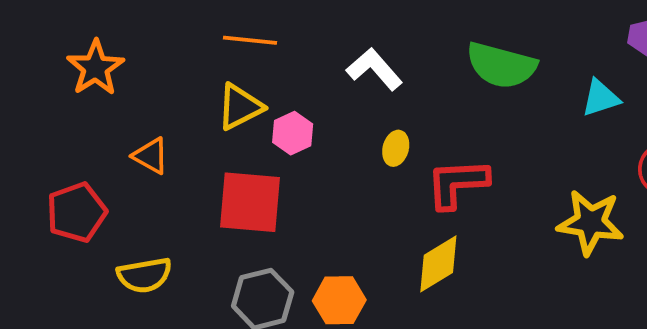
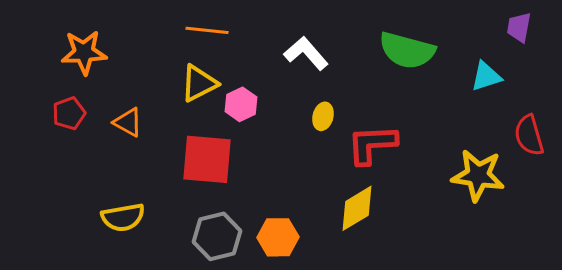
orange star: (95, 68) -> (84, 52), turned 30
red pentagon: (77, 212) -> (69, 113), moved, size x0.7

